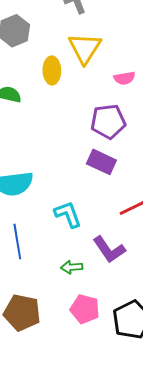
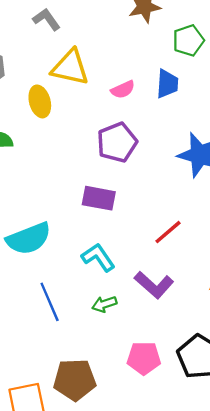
yellow triangle: (85, 48) -> (70, 67), turned -36
purple rectangle: (101, 162) -> (99, 198), moved
green arrow: (72, 267) -> (104, 304), moved

